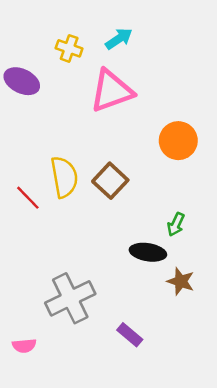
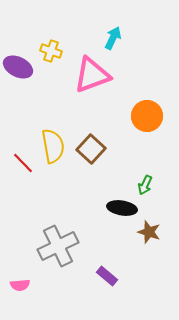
cyan arrow: (119, 39) -> (113, 38), moved, turned -30
yellow cross: (69, 48) -> (51, 51), moved

